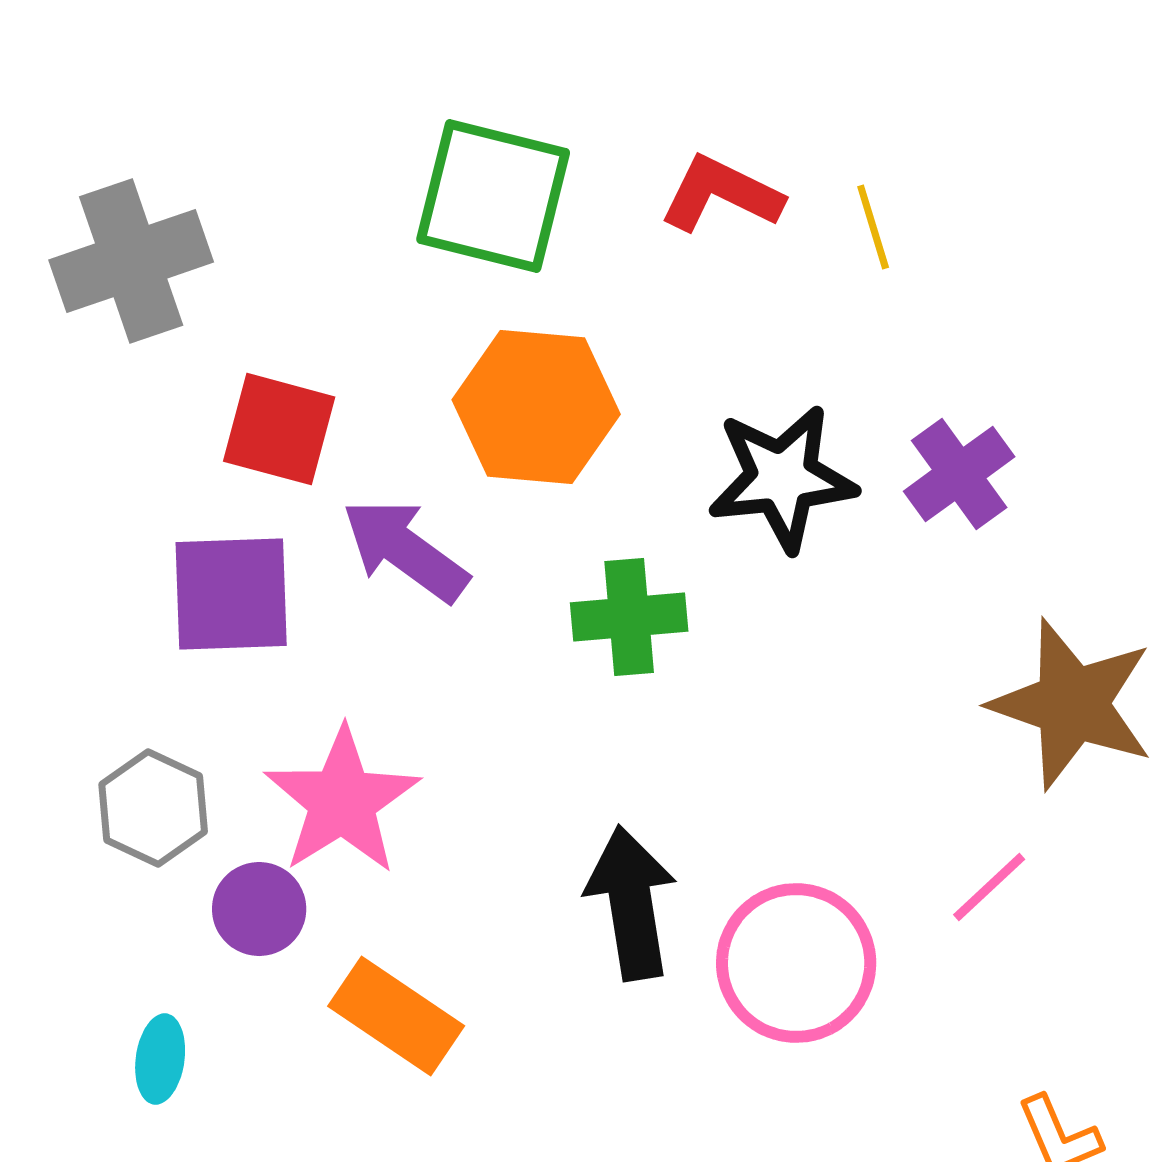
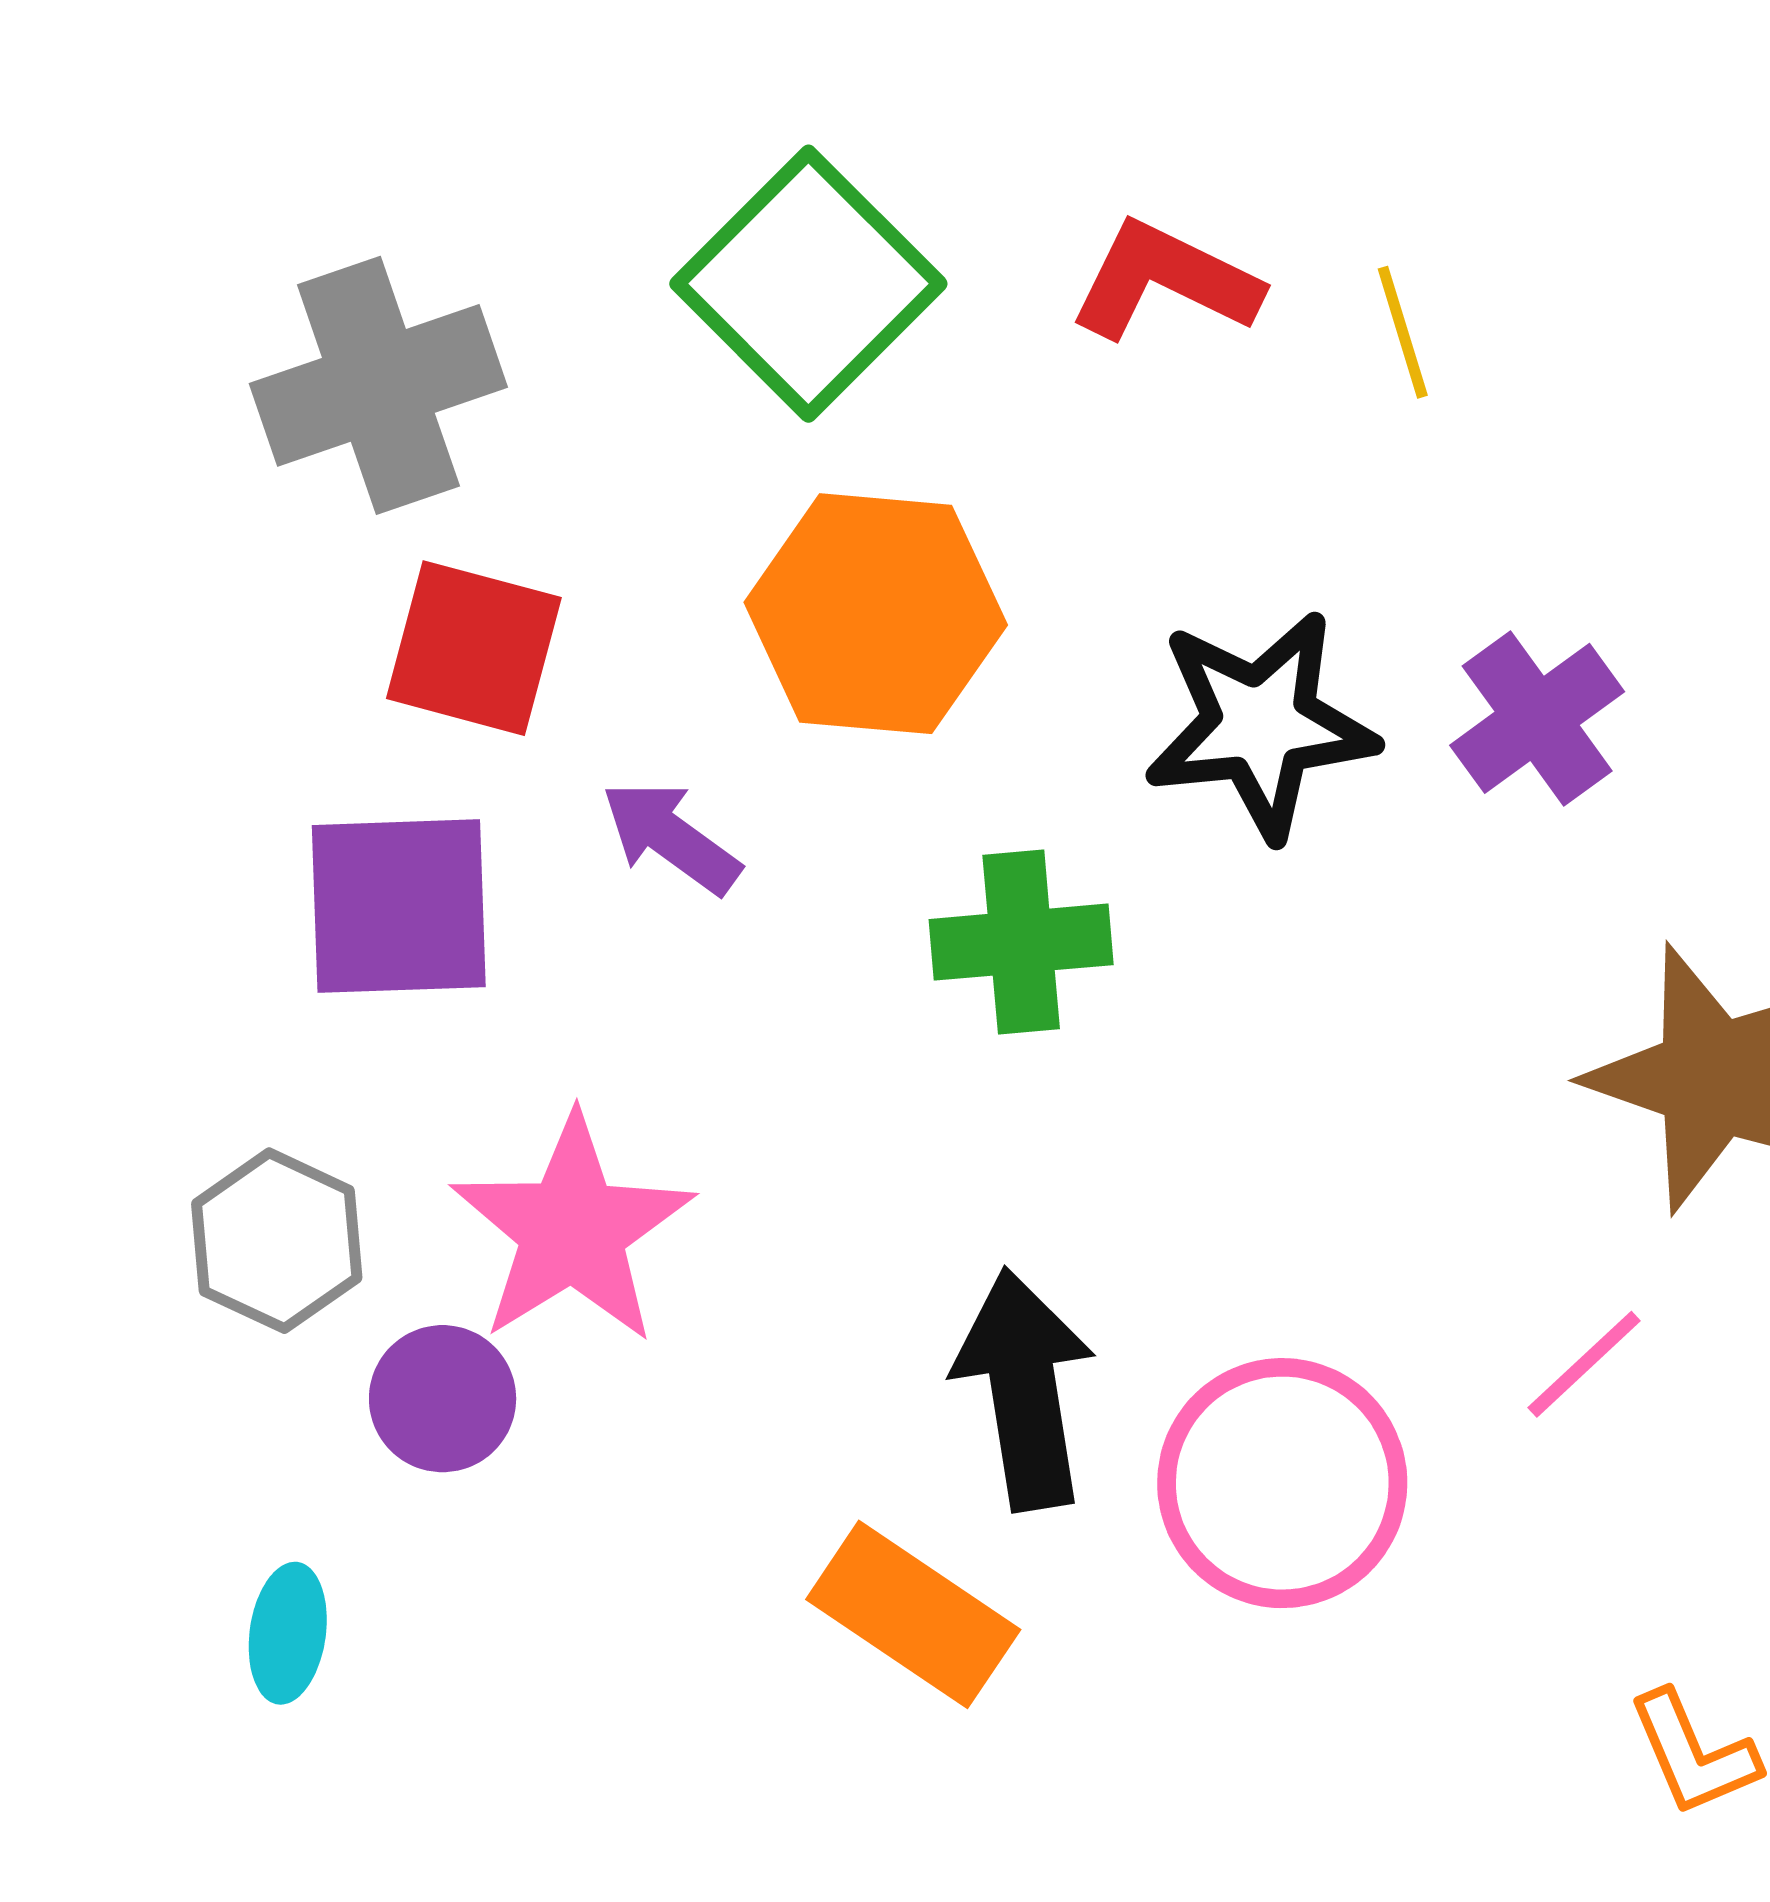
green square: (493, 196) -> (808, 284), turned 31
gray cross: (131, 261) -> (378, 385), moved
purple arrow: (405, 550) -> (671, 837), size x0.7
orange rectangle: (396, 1016) -> (913, 1614), moved

